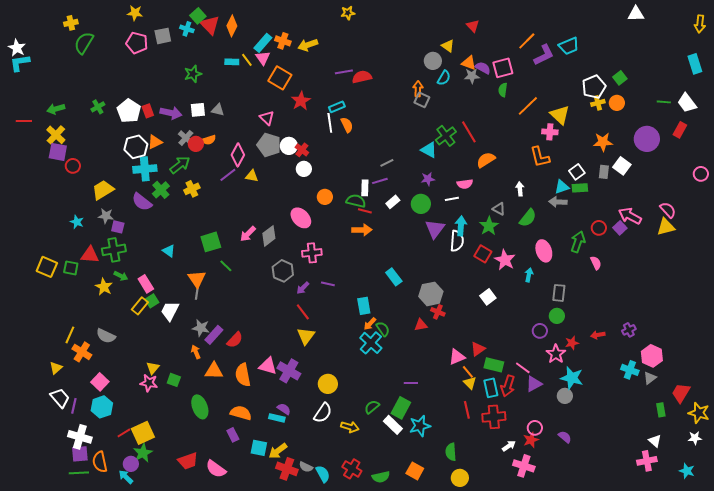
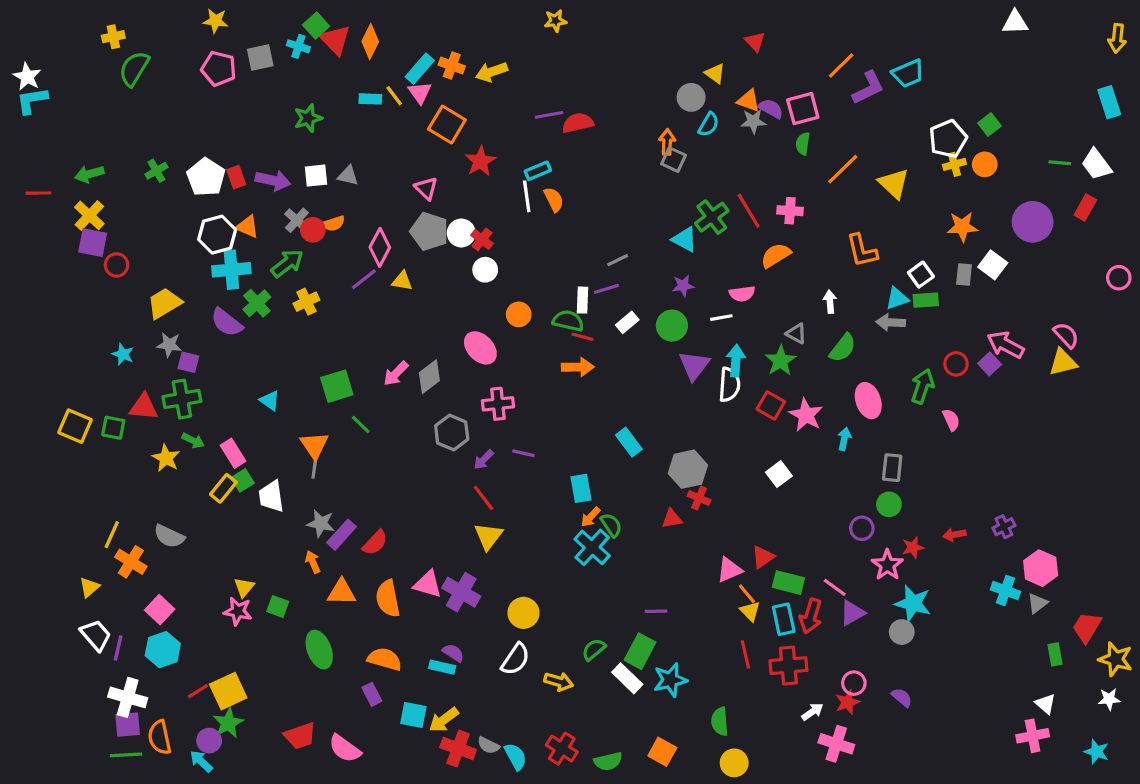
pink cross: (550, 132) -> (790, 211), moved
orange triangle: (155, 142) -> (247, 227), turned 49
white trapezoid: (170, 311) -> (271, 496), turned -35

